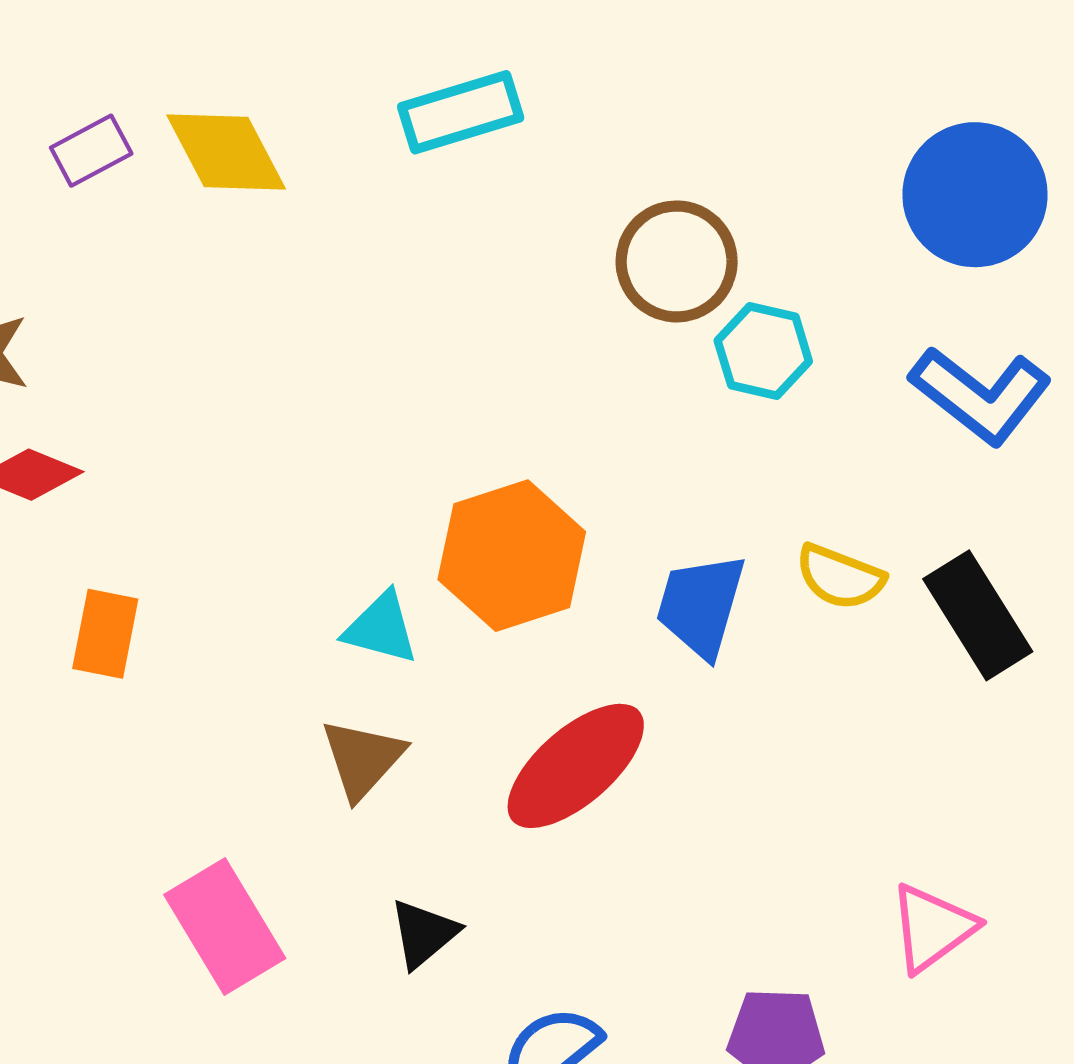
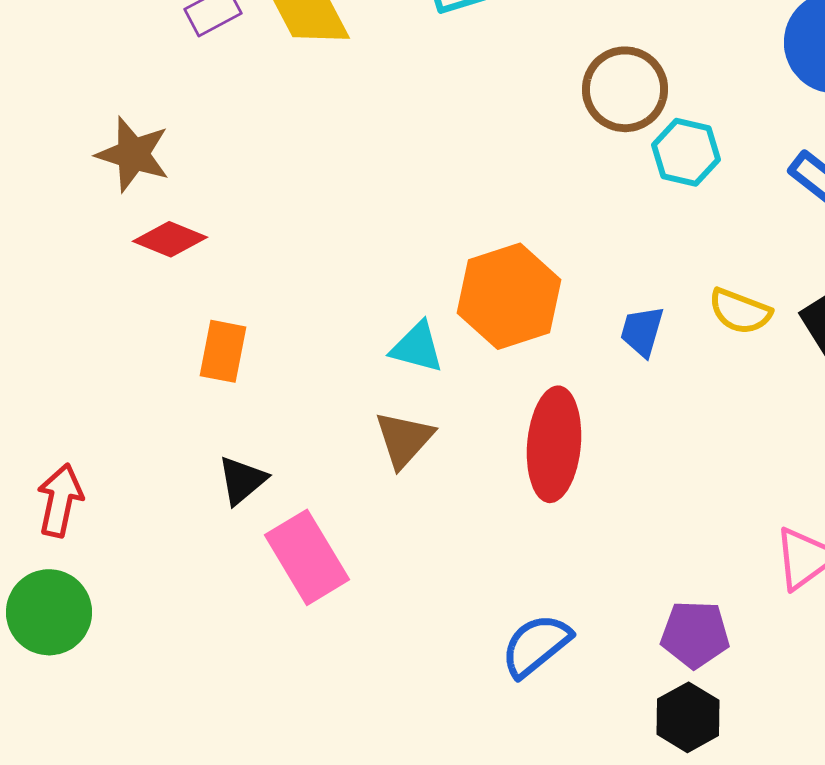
blue trapezoid: (701, 605) -> (642, 331), size x0.7
red ellipse: (576, 766) -> (554, 444), turned -44
black triangle: (424, 934) -> (242, 480), moved

